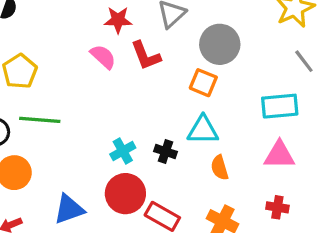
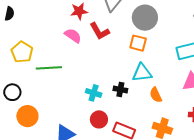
green line: (40, 120) -> (49, 68), moved
cyan cross: (123, 151) -> (94, 93), turned -35
red circle: (125, 194) -> (99, 119), size x0.7

